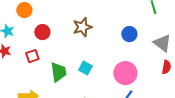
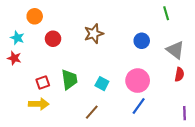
red square: (32, 56) -> (43, 83), moved
cyan square: (85, 68) -> (102, 84), moved

